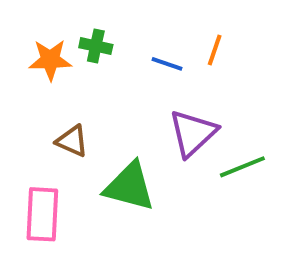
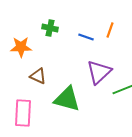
orange star: (50, 60) -> (21, 47), moved

